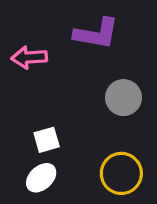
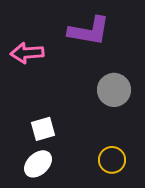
yellow circle: (121, 173) -> (112, 160), size x0.7

